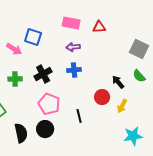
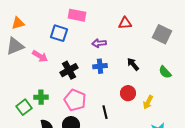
pink rectangle: (71, 23) -> (77, 15), moved
pink arrow: (14, 49) -> (40, 56), moved
gray square: (139, 49) -> (162, 34), moved
green cross: (15, 79) -> (41, 97), moved
black arrow: (118, 82) -> (133, 64), moved

